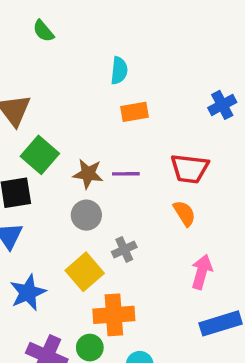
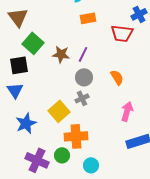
red trapezoid: (190, 169) -> (122, 33), moved
purple line: (126, 174) -> (83, 54), turned -63
gray circle: (86, 215) -> (84, 77), moved

